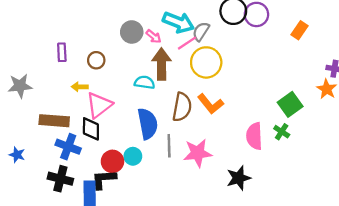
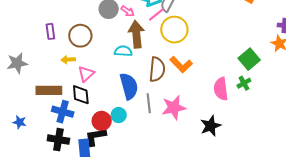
brown circle: (96, 60) -> (80, 36), size x1.5
pink triangle: (99, 105) -> (86, 74), size x0.7
green cross: (282, 132) -> (244, 83), turned 32

